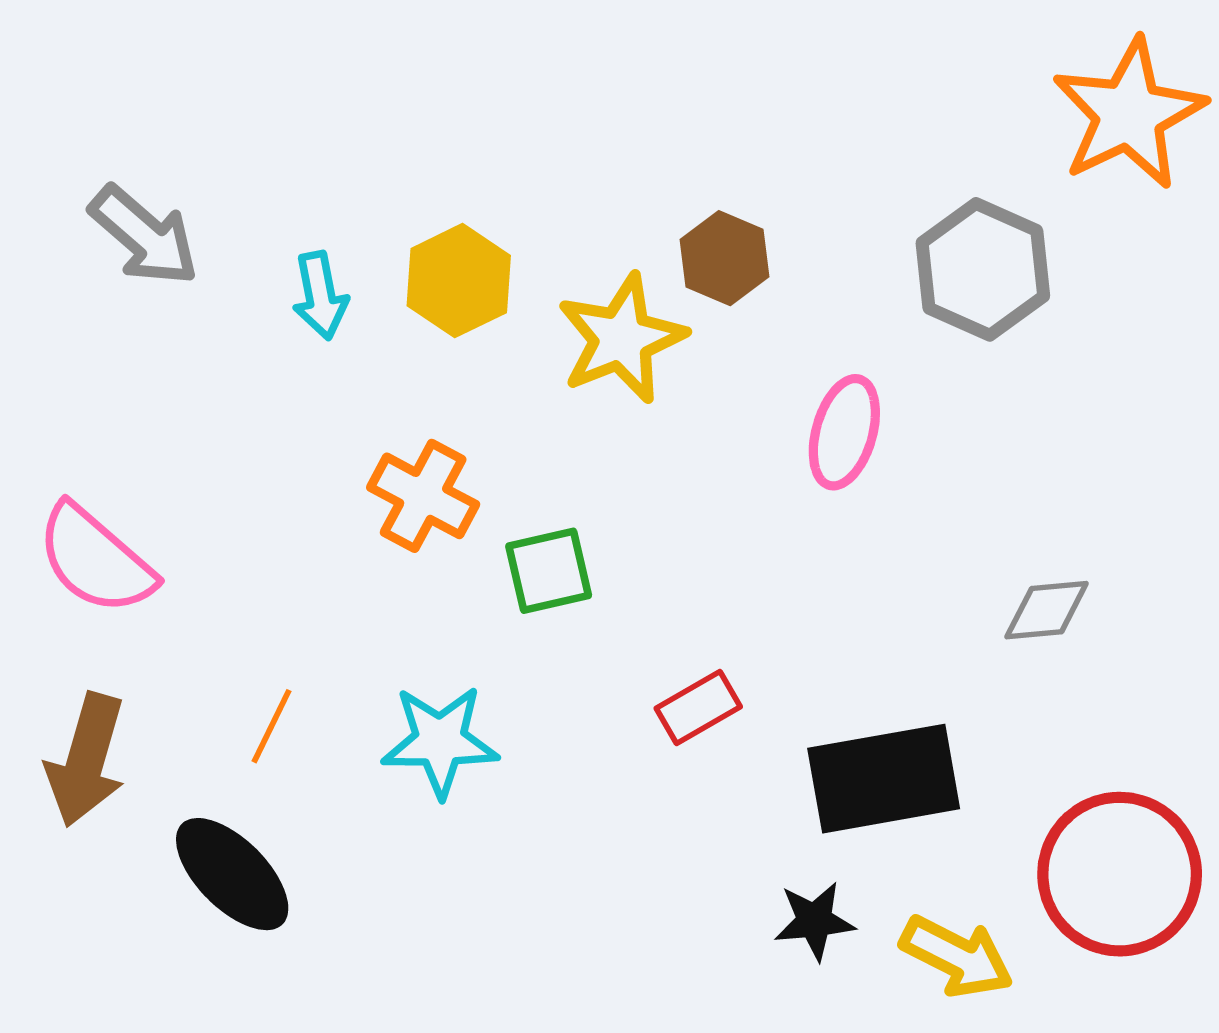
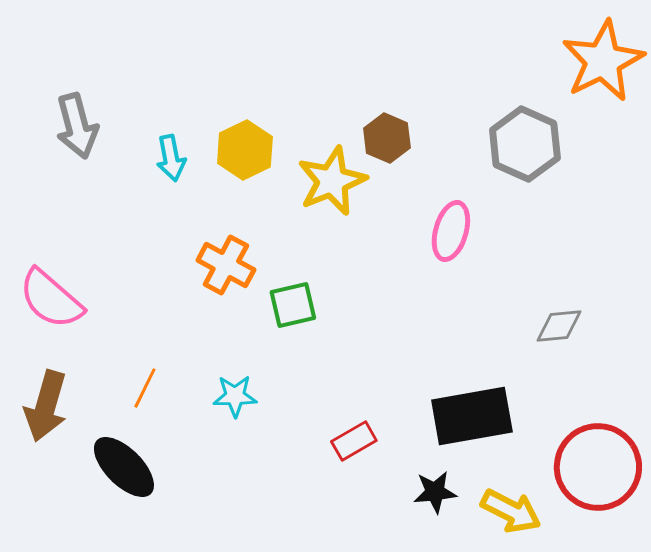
gray arrow: (144, 236) -> (77, 126), turned 34
red rectangle: (698, 707) -> (354, 441), moved
cyan star: (440, 741) -> (235, 396), size x0.7

